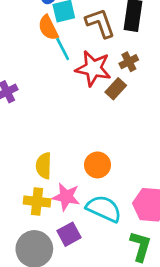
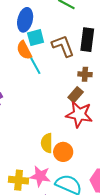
brown cross: (129, 62) -> (85, 74), turned 32
red star: (93, 68) -> (79, 114), moved
yellow semicircle: (44, 166) -> (47, 143), moved

